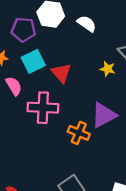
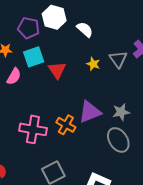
yellow star: (108, 69) -> (93, 64), moved
pink semicircle: (14, 86) -> (14, 76), turned 54
pink cross: (43, 108) -> (33, 129), moved

